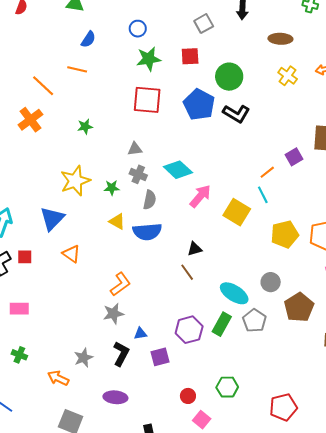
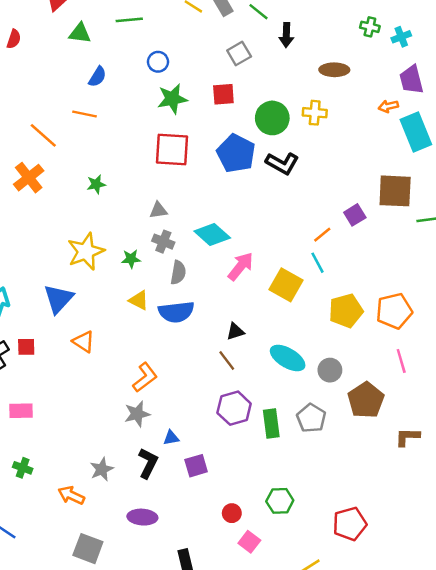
yellow cross: (288, 76) -> (315, 113), moved, turned -30
cyan ellipse: (234, 293) -> (288, 358), moved
green rectangle: (222, 324) -> (271, 423), turned -35
purple hexagon: (189, 330) -> (234, 408), moved

